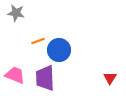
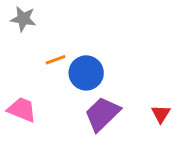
purple trapezoid: (45, 78) -> (102, 114), moved, turned 48

